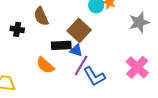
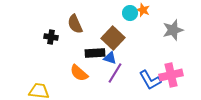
pink cross: (137, 67) -> (171, 75), turned 35
blue L-shape: (94, 76) -> (150, 80), moved

